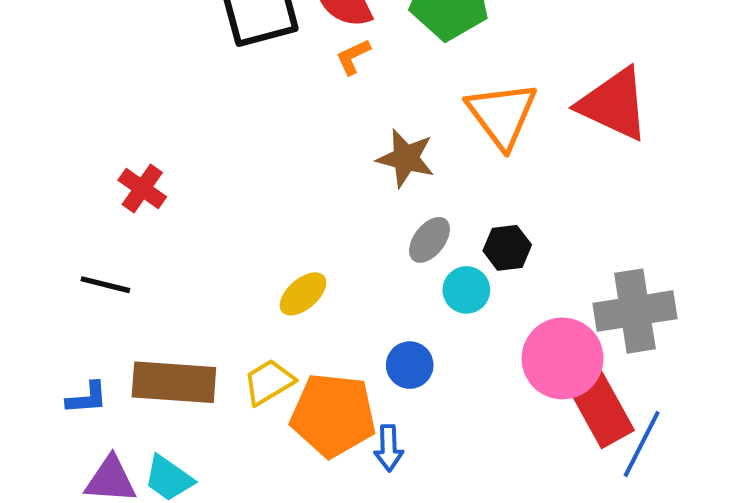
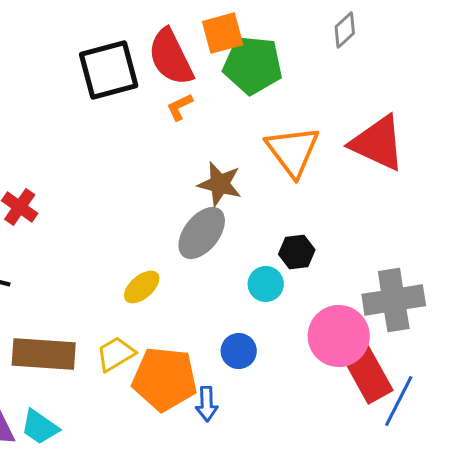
gray ellipse: (429, 240) -> (202, 233), moved, size x1.5
blue circle: (410, 365) -> (239, 351), moved

